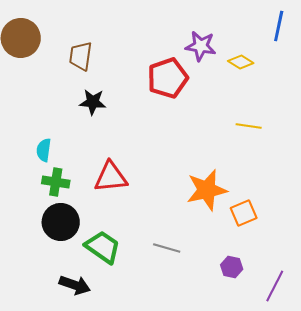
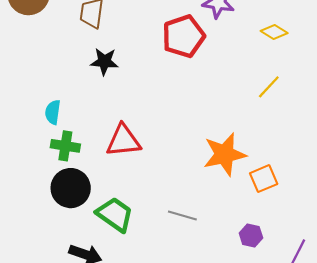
yellow diamond: (241, 62) -> (274, 32), moved
yellow line: (249, 126) -> (269, 87), turned -55

